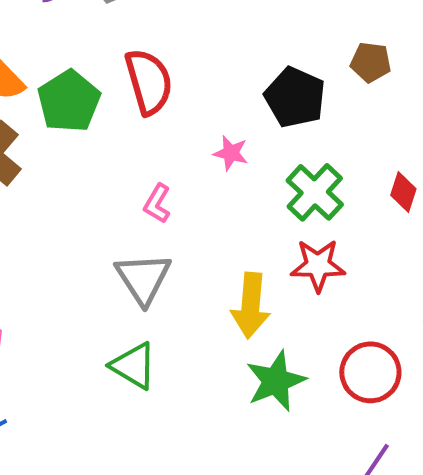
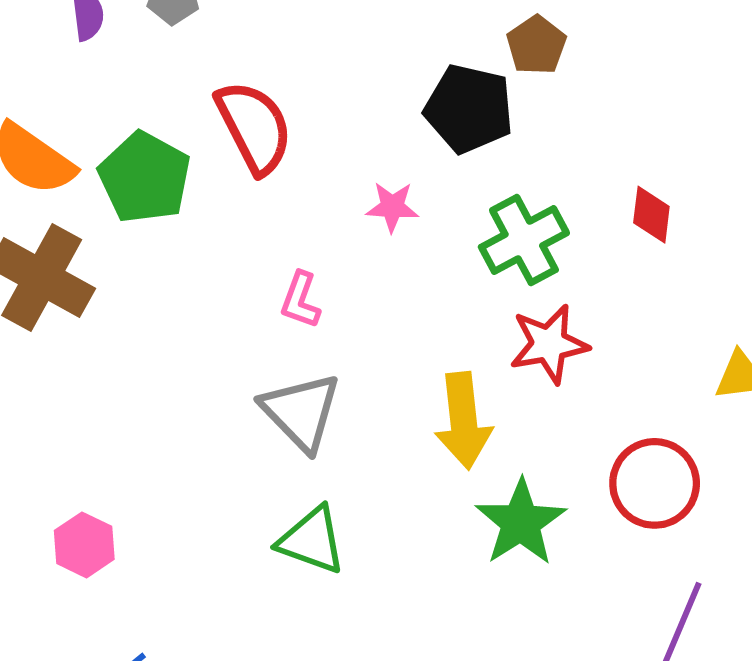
brown pentagon: (371, 62) -> (536, 45), moved, turned -30
green cross: (315, 192) -> (524, 240), turned 30

